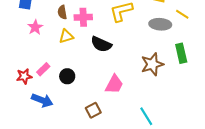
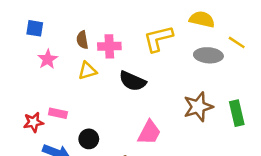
green rectangle: (181, 53) -> (237, 113), moved
pink rectangle: (43, 69) -> (58, 113), turned 56
black circle: (67, 76) -> (89, 139), moved

